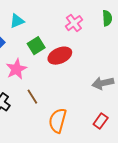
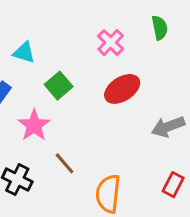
cyan triangle: (17, 21) -> (24, 53), turned 49
red ellipse: (60, 56) -> (122, 89), moved

